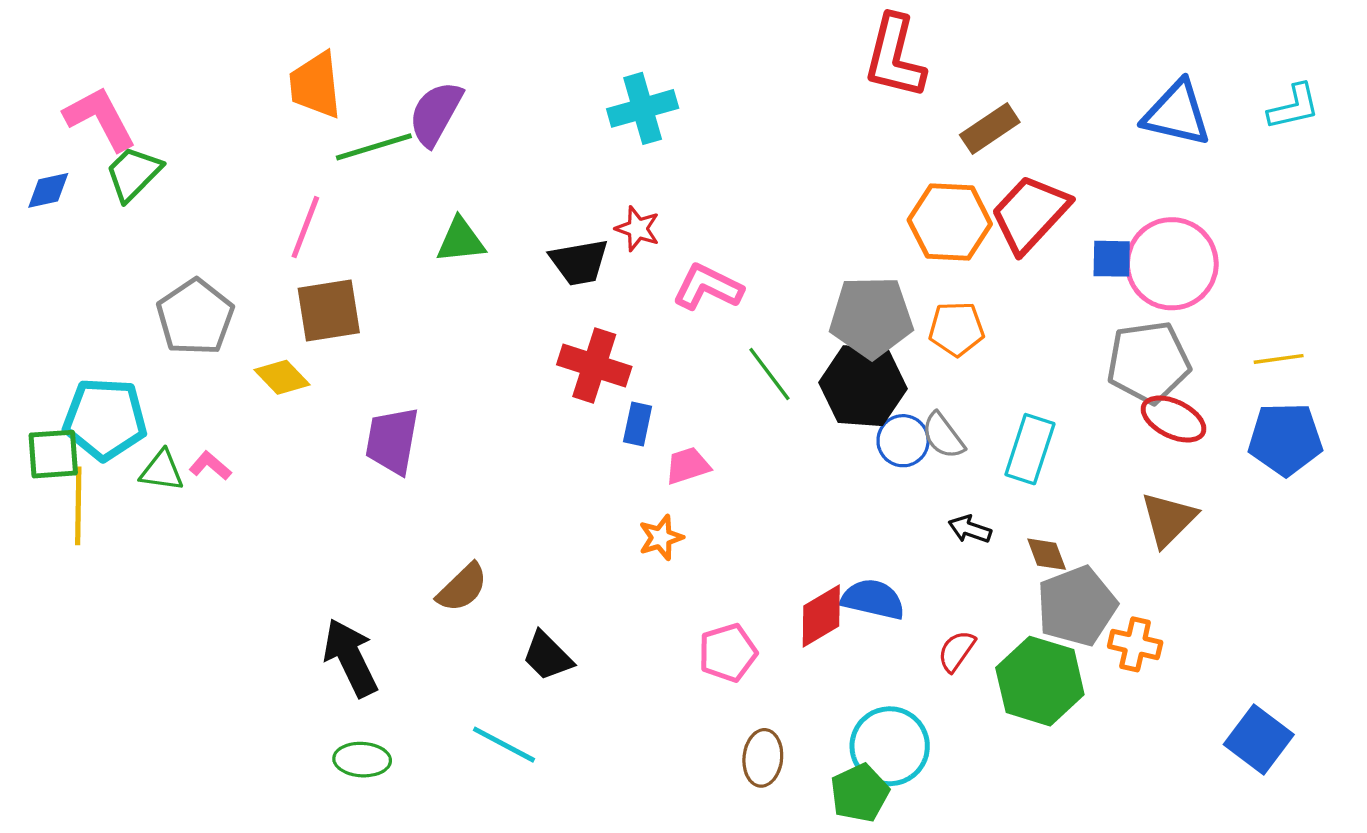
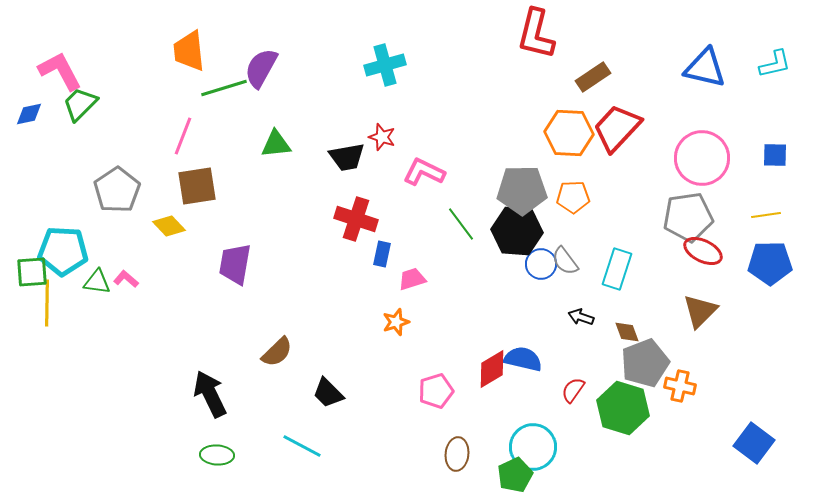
blue square: (1112, 259) -> (775, 155), moved

